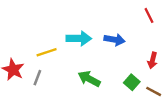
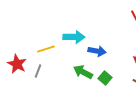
blue arrow: (114, 40) -> (97, 51), moved
green square: (132, 82) -> (105, 78), moved

